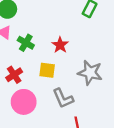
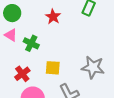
red star: (60, 45) -> (53, 17), moved

